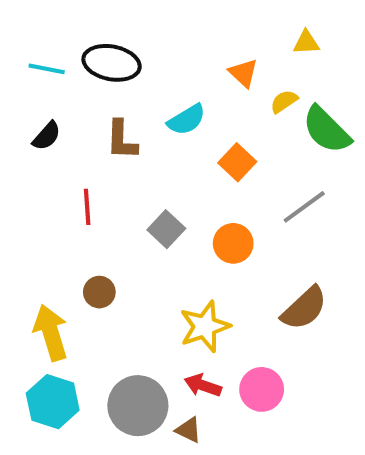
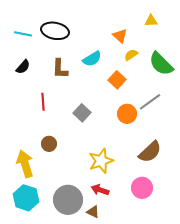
yellow semicircle: (284, 101) -> (131, 55), moved
orange circle: (233, 243) -> (127, 114), moved
pink circle: (262, 389) -> (142, 188), moved

